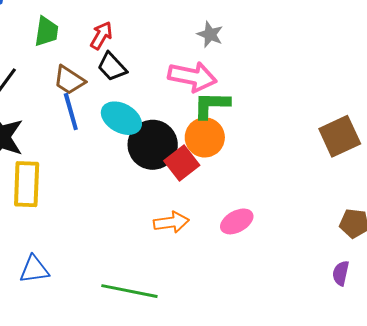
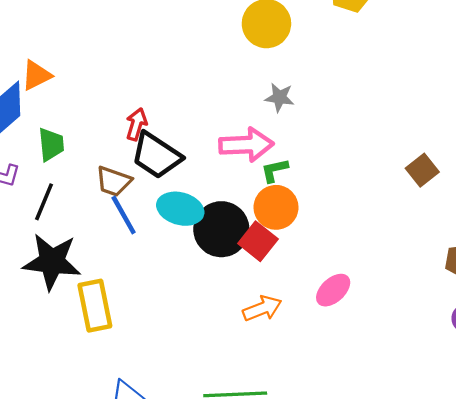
green trapezoid: (46, 31) -> (51, 144), moved
gray star: (210, 34) -> (280, 97), moved
black trapezoid: (112, 67) -> (156, 155), size x1.5
green L-shape: (211, 105) -> (274, 170), size x0.7
brown square: (340, 136) -> (422, 170), size x0.7

